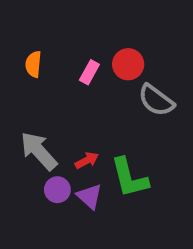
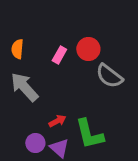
gray arrow: (39, 151) -> (24, 87), moved

